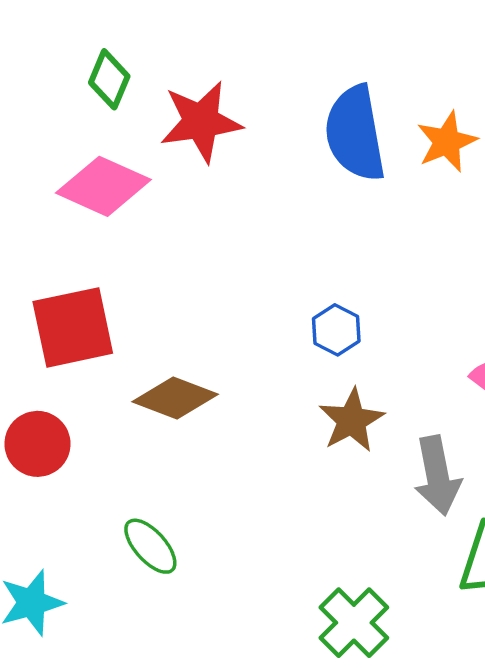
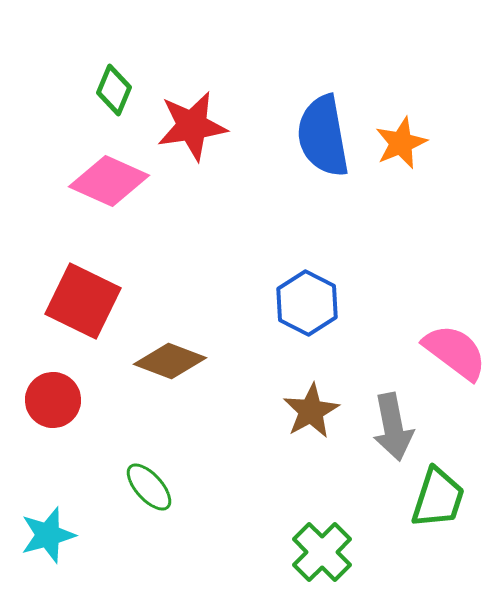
red square: (73, 327) -> (83, 301), turned 38
blue hexagon: (336, 330) -> (307, 303), size x1.5
brown star: (352, 420) -> (311, 411), moved

